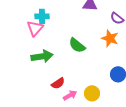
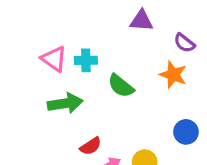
cyan cross: (42, 16) -> (86, 60), moved
pink triangle: (35, 28) -> (54, 59), turned -36

